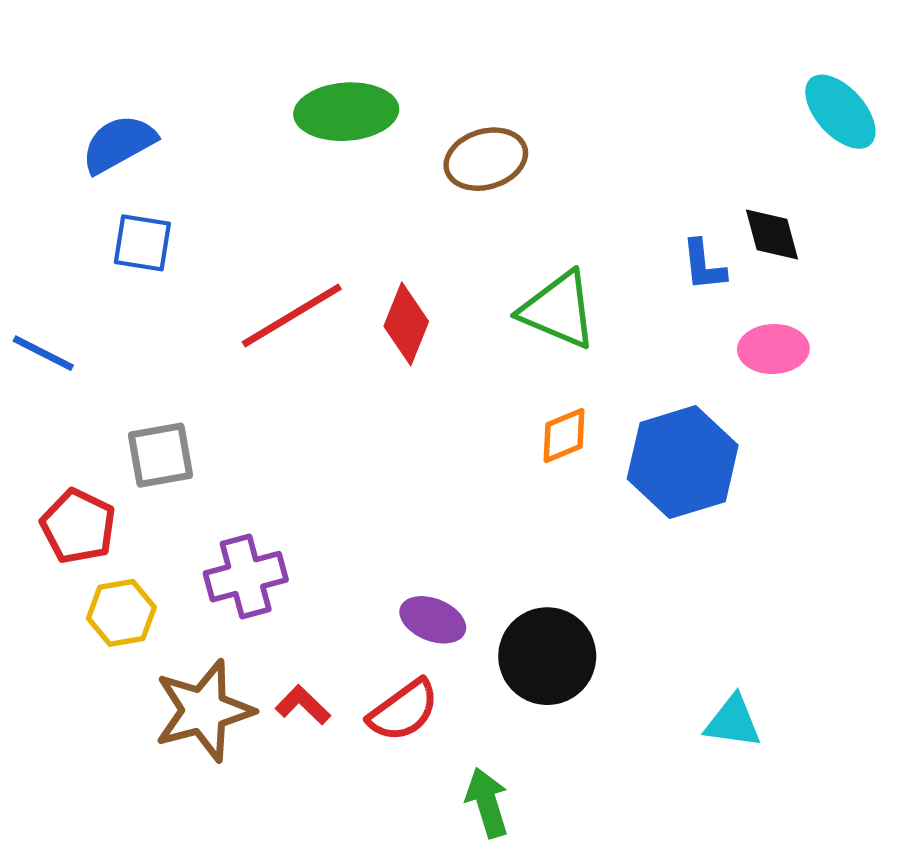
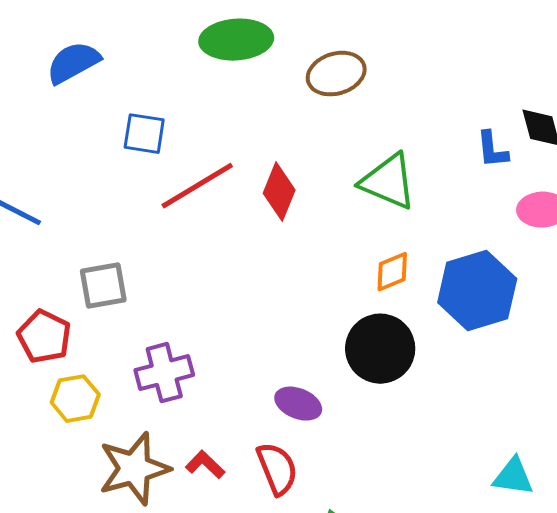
blue square: (142, 243) -> (144, 134), moved
black circle: (547, 656) -> (380, 349), moved
red semicircle: (403, 711) -> (277, 469), turned -76

